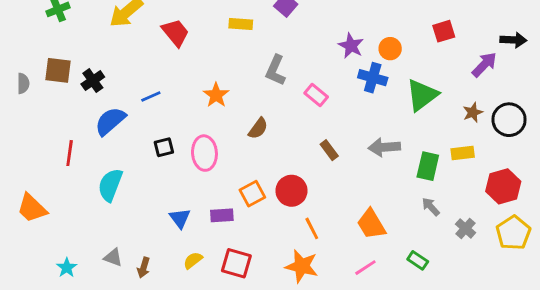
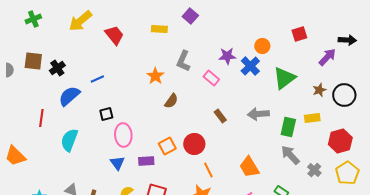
purple star: (351, 46) -> (227, 56), moved, turned -30
blue cross: (373, 78) -> (250, 66), turned 30
orange star: (216, 95) -> (155, 76), moved
pink ellipse: (204, 153) -> (123, 135), moved
gray arrow: (431, 207) -> (290, 155), size x1.5

